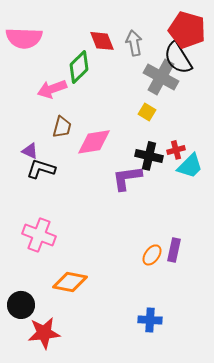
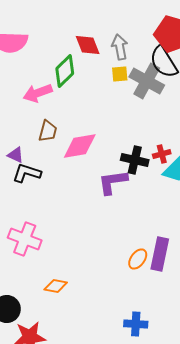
yellow square: (147, 112) -> (120, 74), moved, turned -36
purple rectangle: (174, 250) -> (160, 254), size x1.4
orange diamond: (70, 282) -> (56, 286), size x0.7

